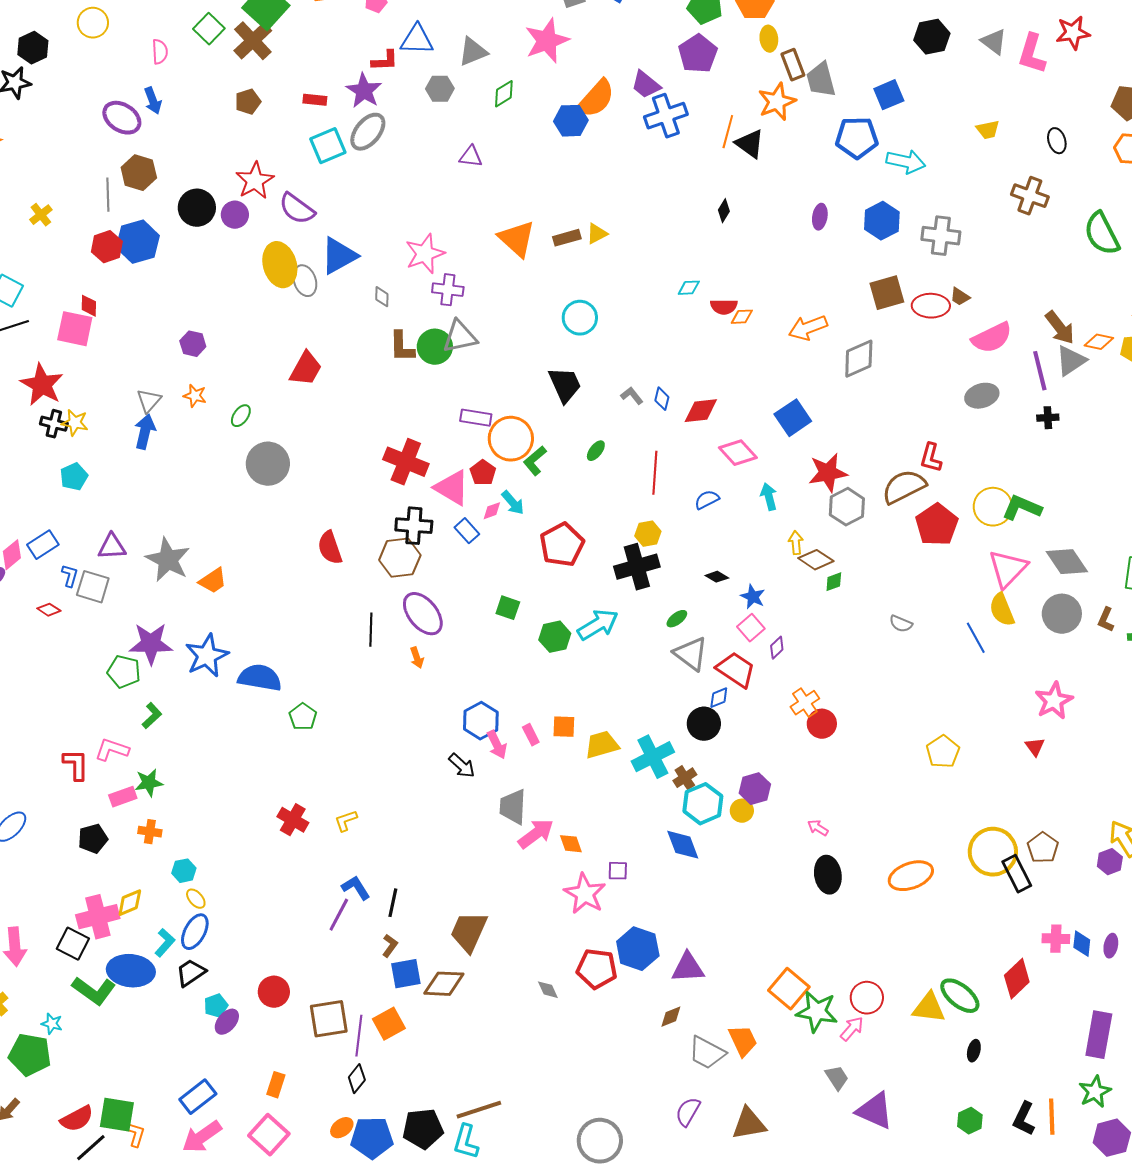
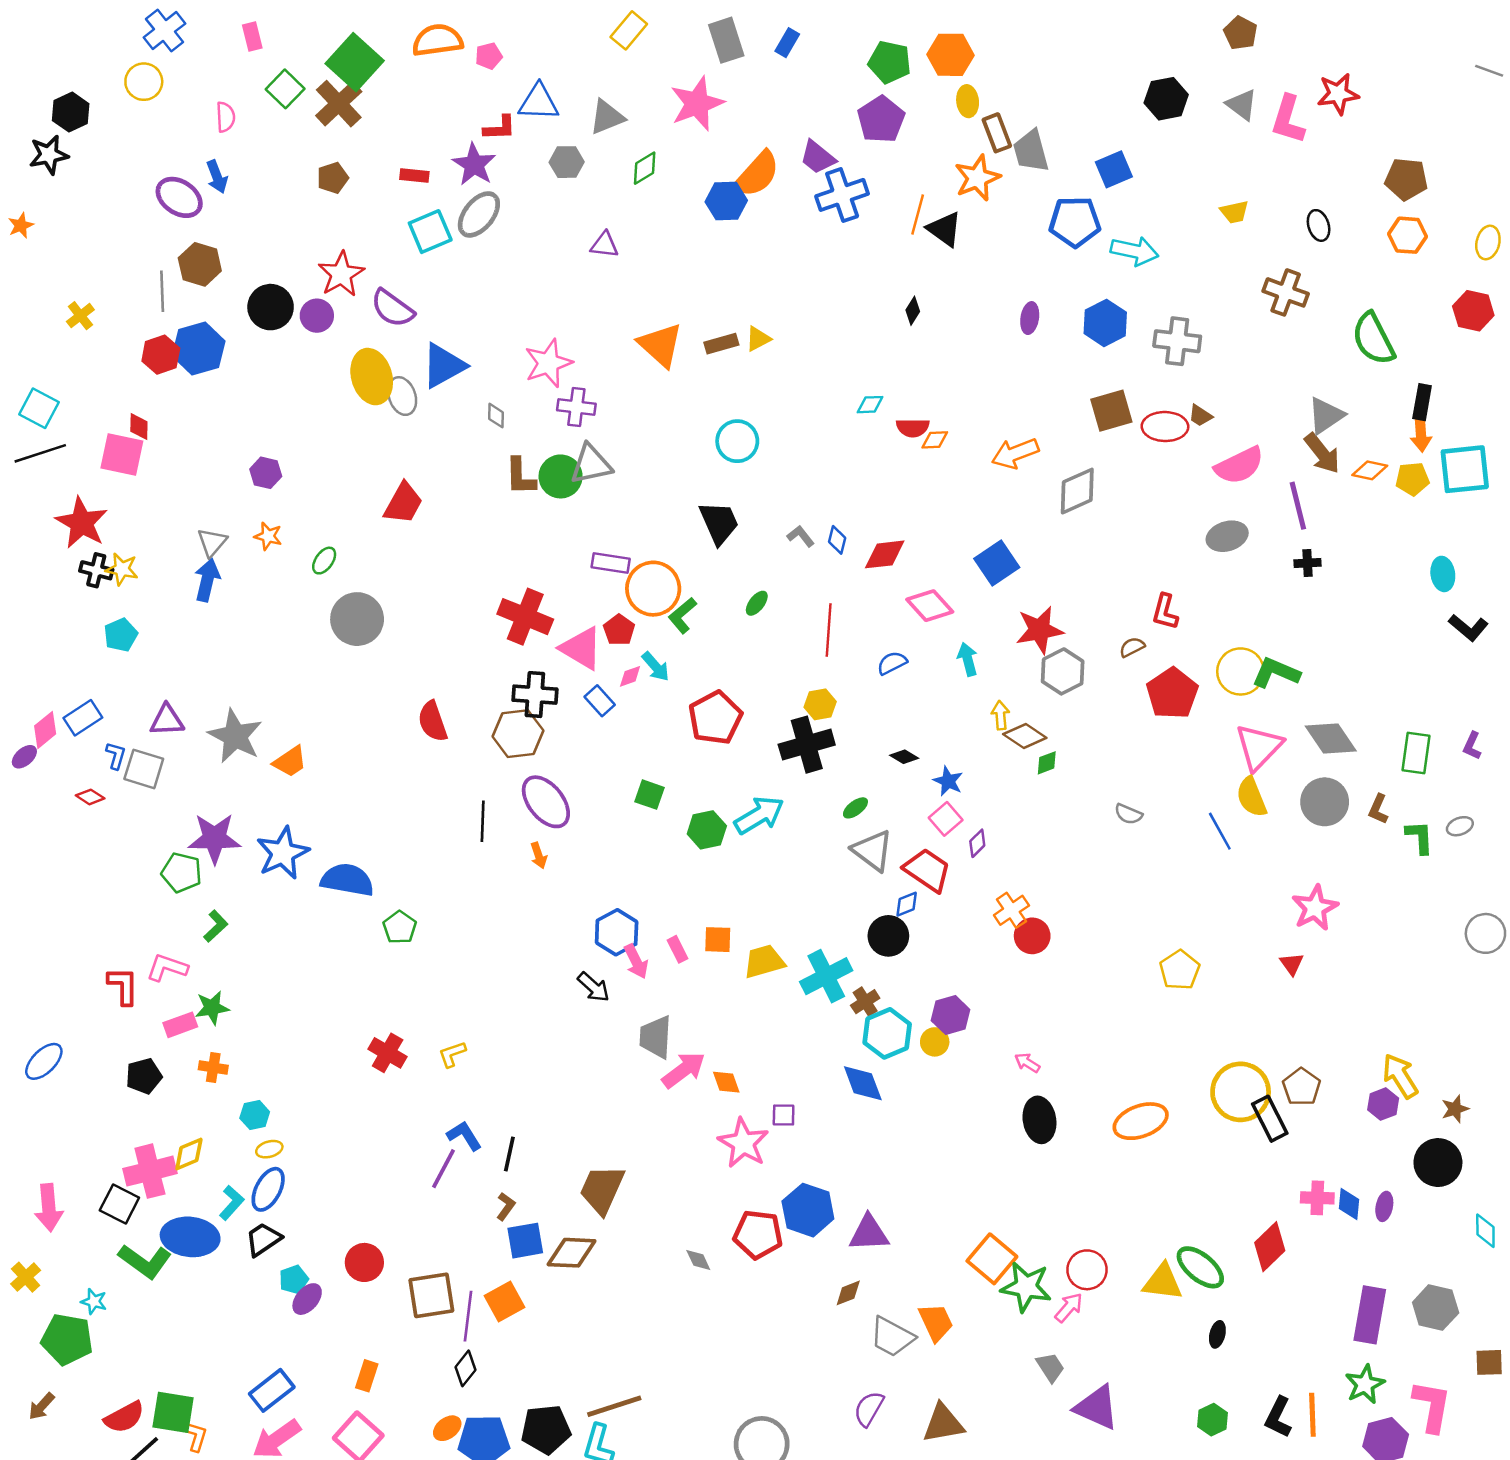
gray triangle: (1071, 361) -> (1326, 416), moved
brown semicircle: (904, 487) -> (1132, 647), size x0.5
yellow ellipse: (196, 899) -> (269, 1149), turned -65

